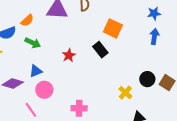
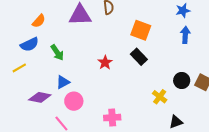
orange semicircle: (27, 20) -> (39, 21), moved
green arrow: (33, 43) -> (57, 53), turned 35
black rectangle: (100, 50) -> (139, 57), moved
red star: (69, 55) -> (105, 62), moved

